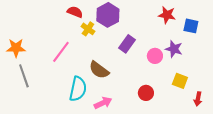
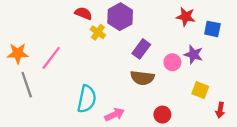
pink line: (61, 52) -> (51, 58), moved
brown semicircle: (99, 70) -> (142, 78), moved, turned -30
red circle: (146, 93) -> (162, 115), moved

